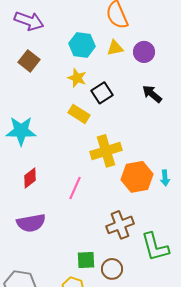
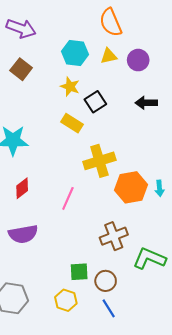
black arrow: (152, 94) -> (146, 103), turned -40
green L-shape: (155, 247) -> (149, 259), turned 128

